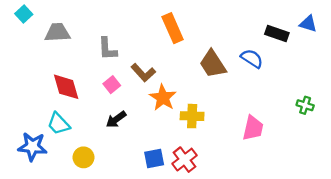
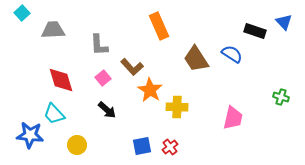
blue triangle: (308, 24) -> (284, 22), turned 30
black arrow: (116, 119) -> (107, 110), turned -102
red cross: (185, 160) -> (170, 147), size x0.7

